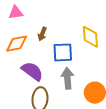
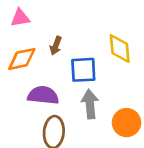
purple semicircle: (32, 71) -> (43, 95), turned -30

